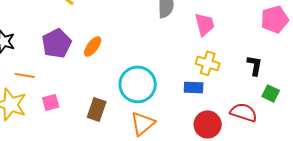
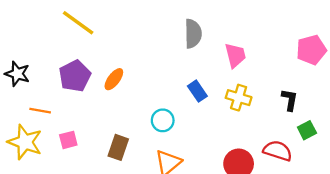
cyan circle: (138, 84) -> (163, 120), size x0.6
blue rectangle: (194, 87) -> (197, 91), moved, turned 54
green square: (271, 93) -> (307, 130), turned 36

